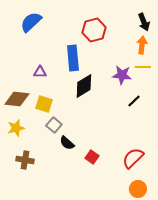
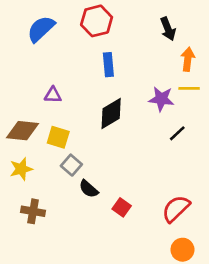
black arrow: (144, 22) -> (168, 29), moved
red hexagon: (94, 30) -> (97, 21), moved
blue rectangle: (73, 58) -> (108, 65), moved, size x0.7

